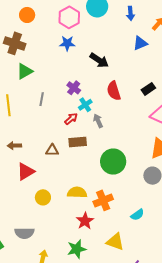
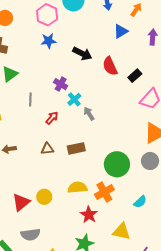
red semicircle: (114, 91) -> (110, 66), moved
red arrow: (71, 119) -> (52, 118), moved
brown rectangle: (78, 142) -> (76, 148), moved
green circle: (113, 162) -> (117, 164), moved
red triangle: (26, 172) -> (21, 202), moved

